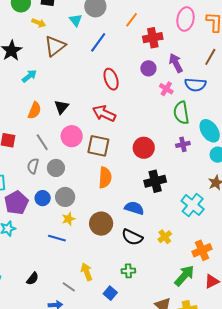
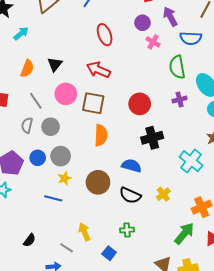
pink cross: (166, 89) -> (153, 42), moved

